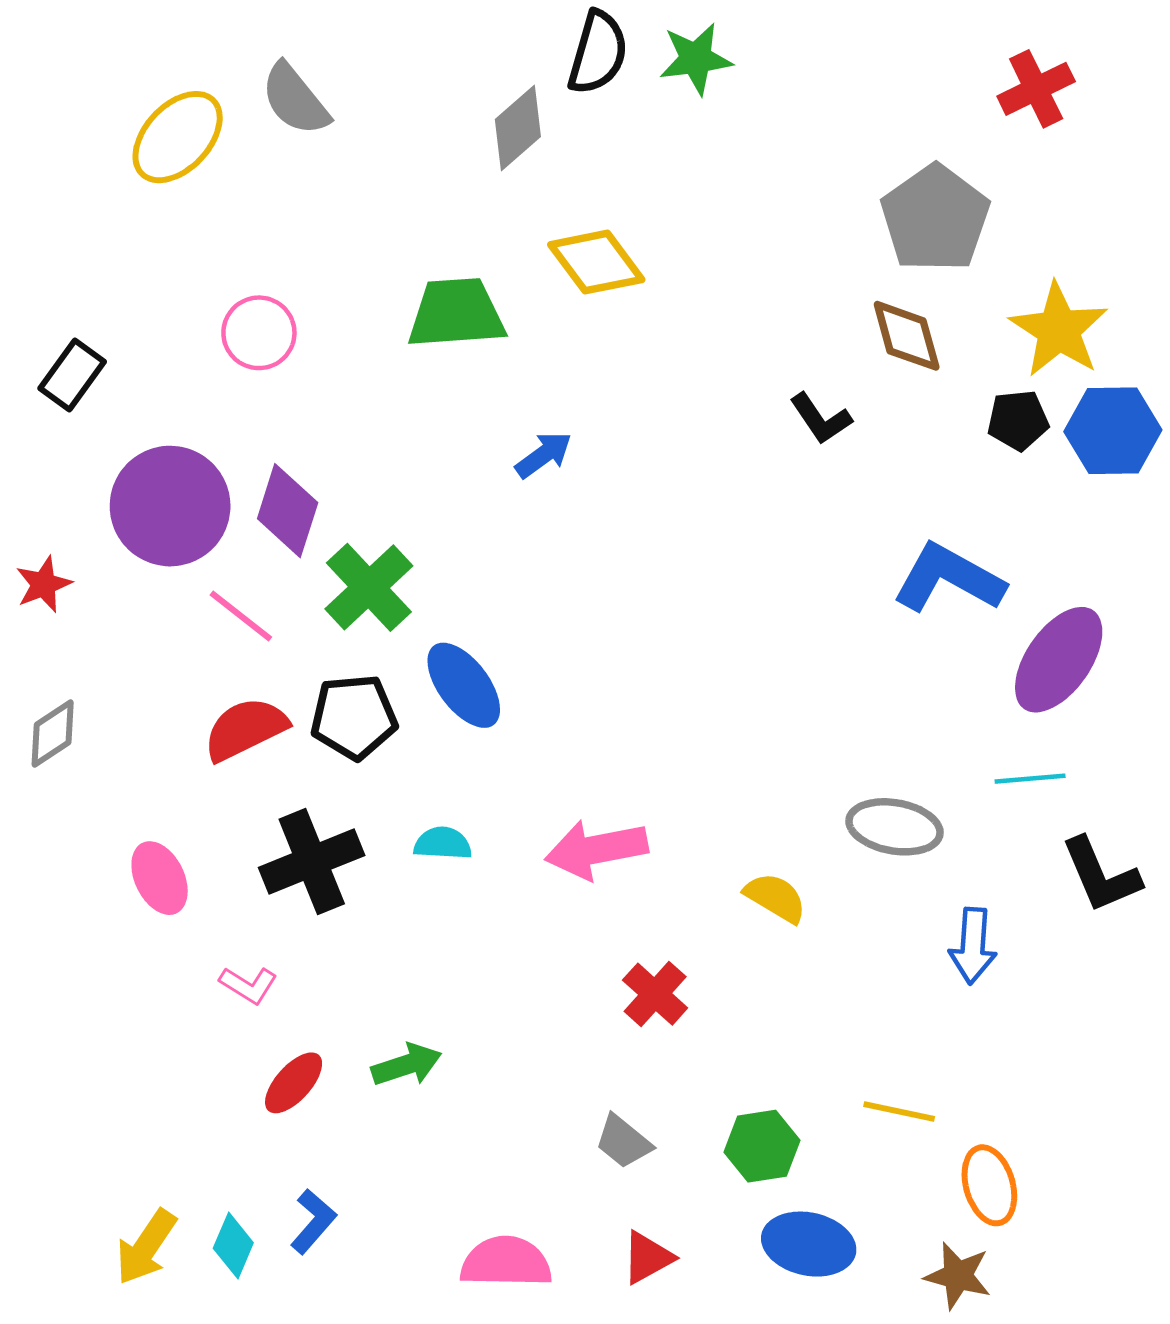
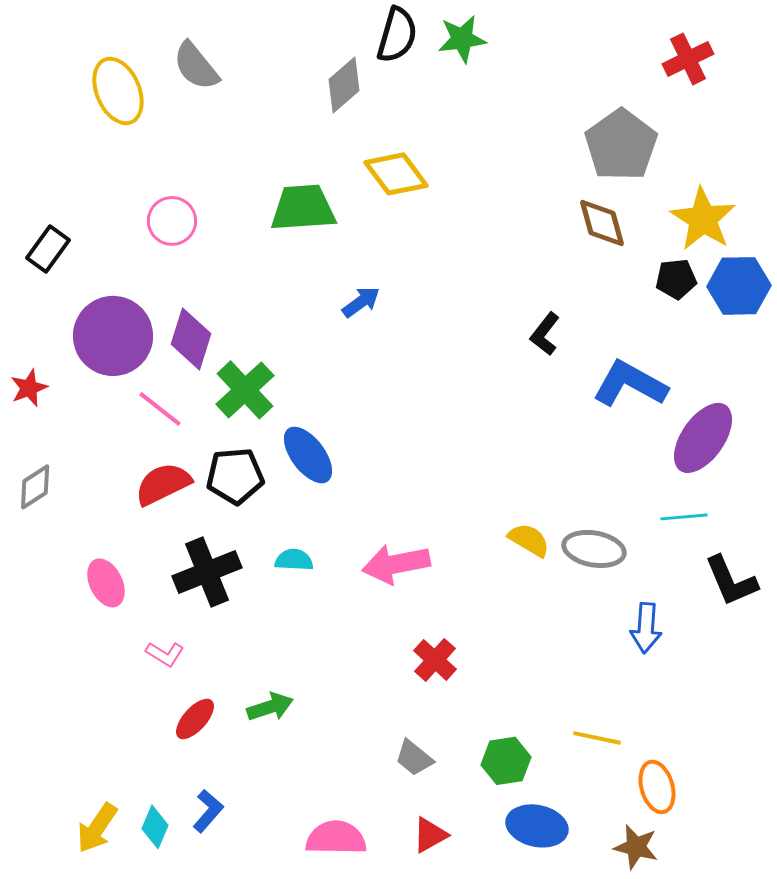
yellow ellipse: (178, 137) -> (118, 91), turned -66
black L-shape: (821, 419) -> (545, 334), moved, turned 72
yellow semicircle: (776, 898) -> (529, 540), moved

